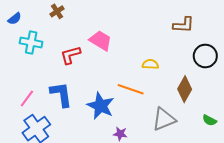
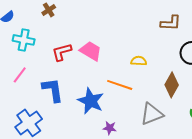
pink trapezoid: (101, 40) -> (91, 51), moved
pink line: (27, 98) -> (20, 75), moved

